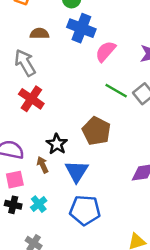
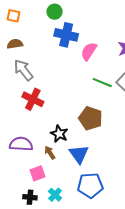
brown semicircle: (39, 34) -> (15, 44), moved
pink square: (15, 180) -> (37, 173), moved
cyan cross: (39, 204) -> (55, 195), moved
black cross: (13, 205) -> (30, 197), moved

